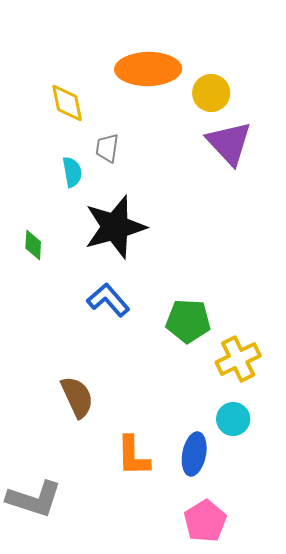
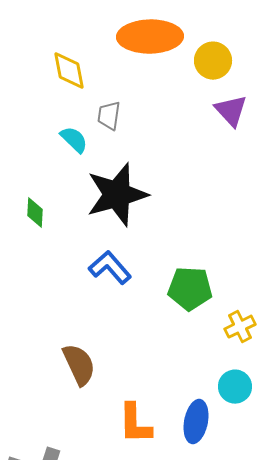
purple triangle: (229, 143) -> (231, 111), size x0.7
cyan semicircle: (72, 172) -> (74, 140), turned -36
yellow cross: (238, 359) -> (240, 327), size x0.7

